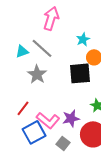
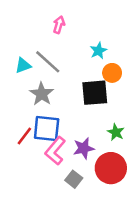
pink arrow: (51, 18) -> (59, 25), size x0.6
pink L-shape: (48, 120) -> (55, 151), turned 90
blue square: (34, 132) -> (47, 129), moved, turned 35

